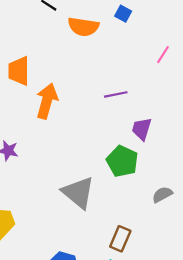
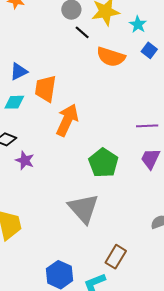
purple line: (116, 94) -> (147, 126), moved
green pentagon: (122, 161) -> (103, 163), moved

